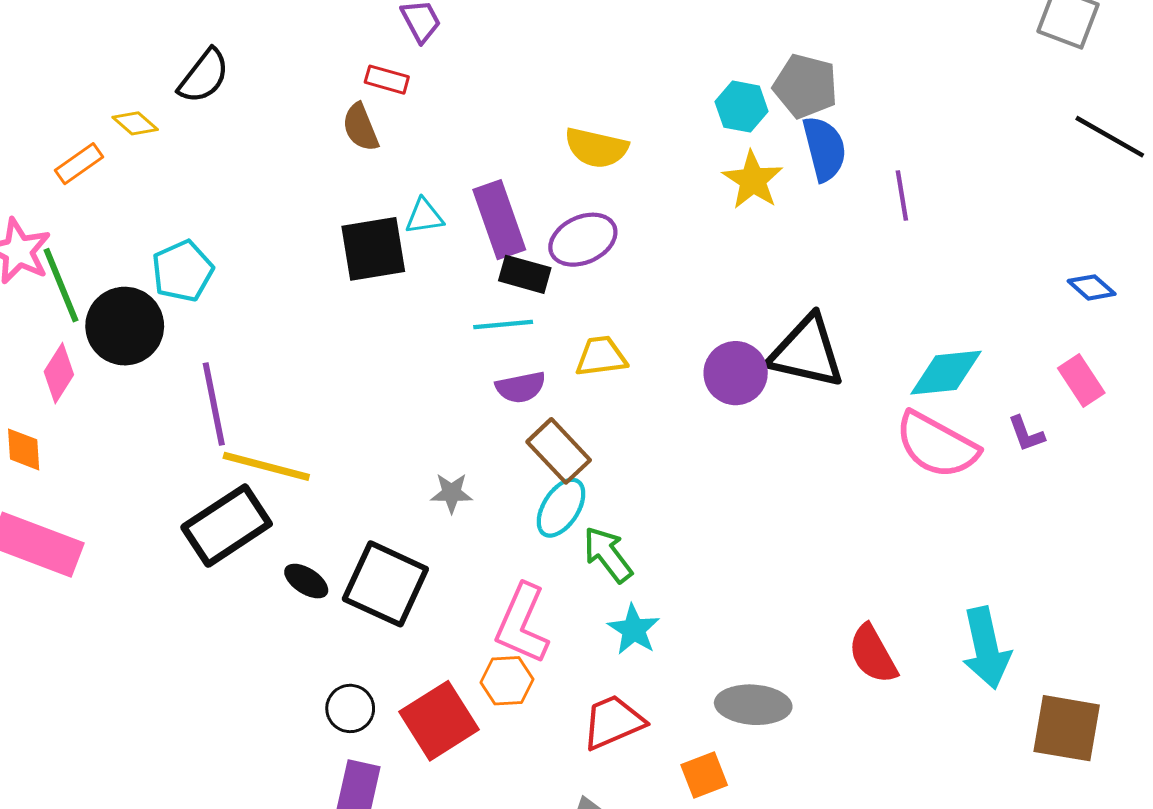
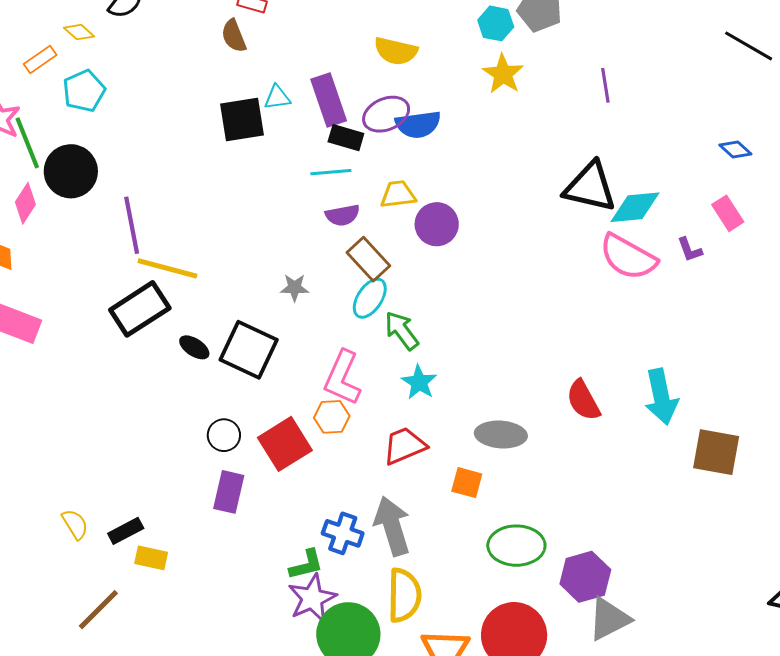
blue semicircle: (824, 149) -> (418, 124), moved, turned 96
cyan pentagon: (182, 271) -> (84, 91), moved
black triangle: (807, 352) -> (590, 187), moved
purple circle: (736, 373) -> (437, 224), moved
orange square: (704, 775) -> (467, 483), turned 36

